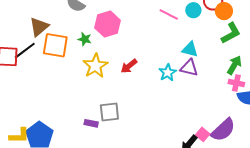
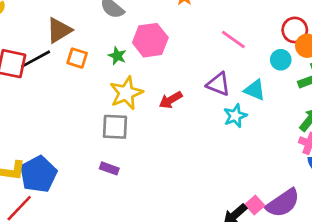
cyan circle: (193, 10) -> (281, 60), moved
orange square: (55, 45) -> (77, 58), size x0.6
purple triangle: (189, 68) -> (218, 84), moved
cyan star: (168, 73) -> (235, 116), moved
gray square: (109, 112) -> (115, 127), moved

